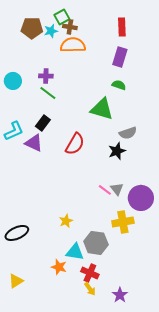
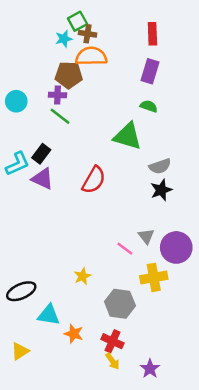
brown pentagon: (32, 28) -> (69, 75), moved
black rectangle: (43, 123) -> (41, 154), moved
black star: (117, 151) -> (161, 190), moved
pink line: (105, 190) -> (125, 249), moved
cyan triangle: (75, 252) -> (49, 315), moved

